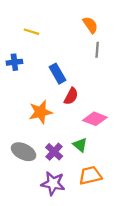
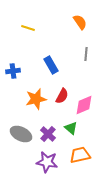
gray line: (97, 50) -> (86, 54), moved
blue cross: (14, 62) -> (13, 71), moved
red semicircle: (71, 96) -> (62, 96), moved
pink diamond: (95, 119) -> (84, 105), turned -45

